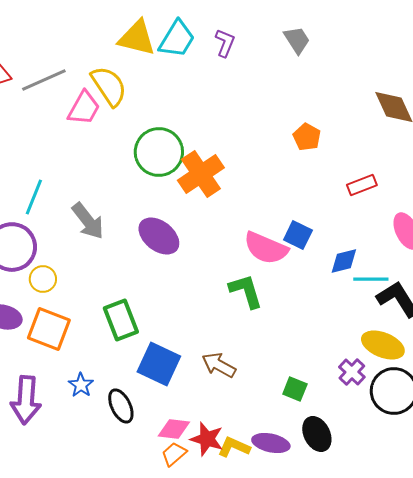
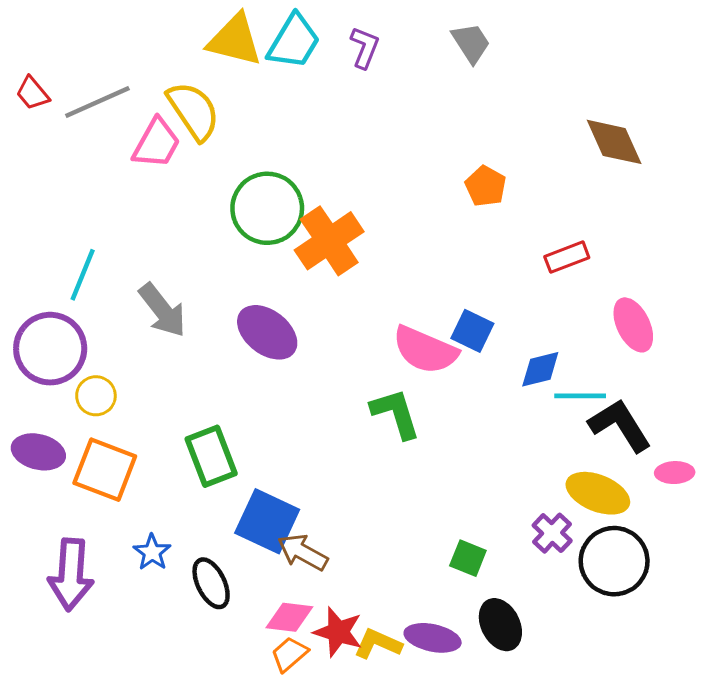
brown arrow: (219, 365) -> (303, 552), moved

